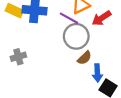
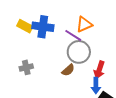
red arrow: (102, 18) -> (99, 70), moved, turned -42
brown semicircle: (84, 58) -> (68, 70), moved

